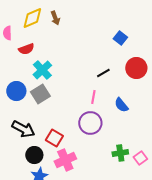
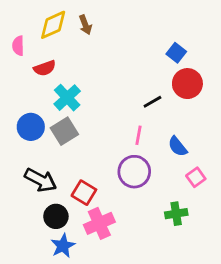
red circle: (136, 68) -> (187, 84), moved
pink square: (140, 158) -> (196, 177), moved

